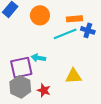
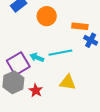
cyan line: (65, 34) -> (60, 53), moved
purple square: (21, 68) -> (18, 64), turned -30

